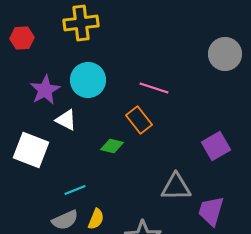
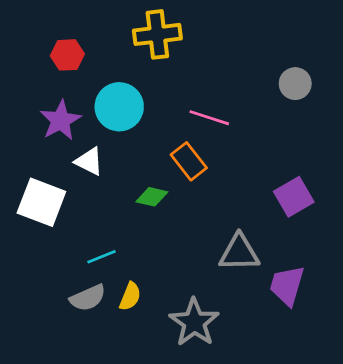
yellow cross: (81, 23) -> (157, 34), moved
red hexagon: (22, 38) -> (67, 55), moved
gray circle: (225, 54) -> (295, 84), moved, size x0.7

